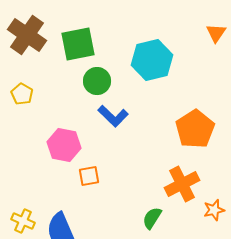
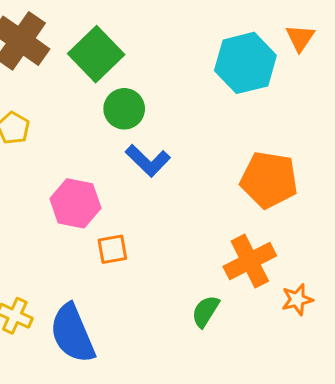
green square: (78, 44) -> (96, 54), turned -33
cyan hexagon: (152, 60) -> (245, 63), moved
orange pentagon: (195, 129) -> (269, 180), turned -30

